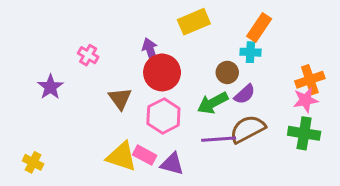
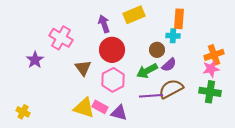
orange rectangle: (259, 28) -> (179, 19), turned -30
purple arrow: (150, 51) -> (104, 24), moved
pink cross: (88, 55) -> (61, 38), size x1.6

